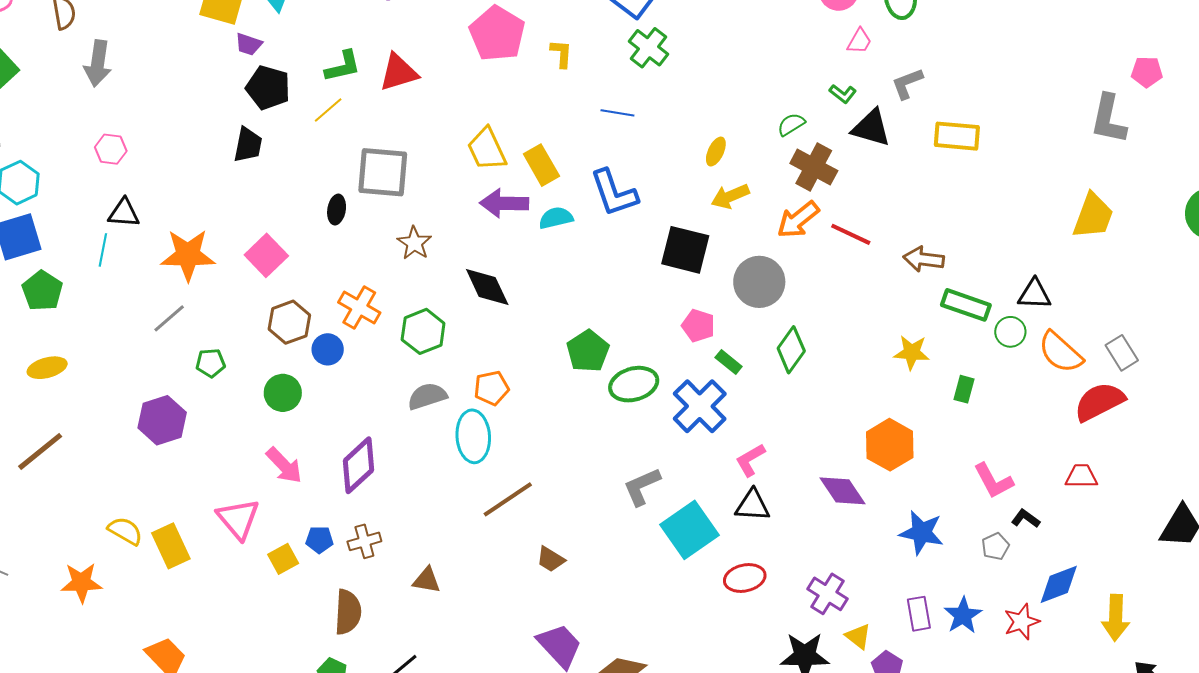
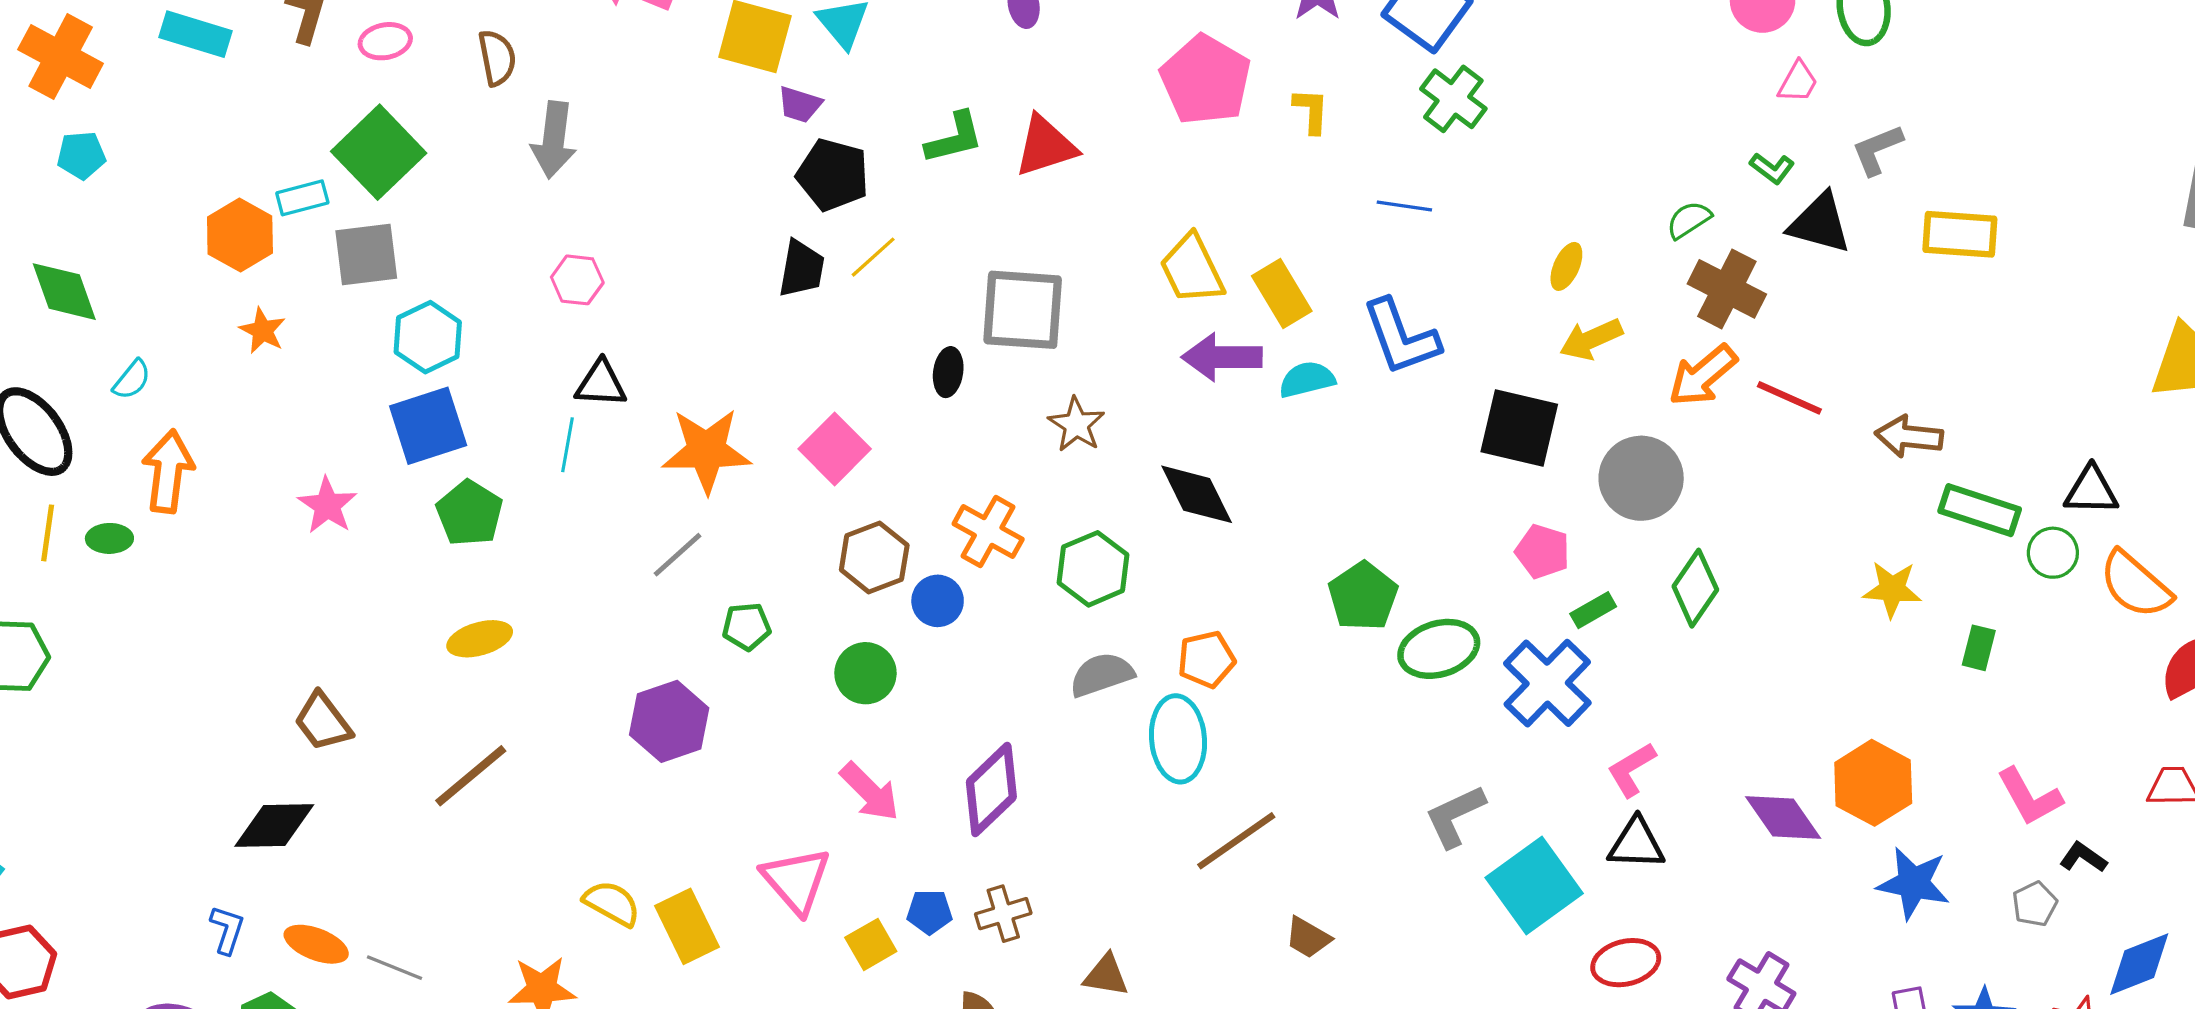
yellow line: (328, 110) -> (873, 257), moved
green rectangle: (729, 362) -> (1593, 610), turned -68
orange hexagon: (890, 445) -> (1873, 783), moved

